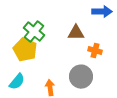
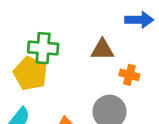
green cross: (34, 32) -> (43, 48), turned -35

